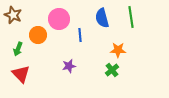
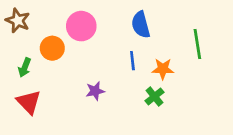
green line: (131, 17) -> (197, 44), moved
blue line: (80, 35) -> (132, 61), moved

